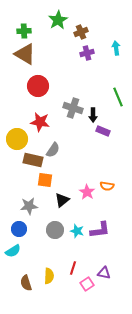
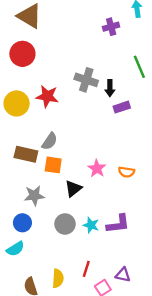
purple cross: (87, 53) -> (111, 27), moved
red circle: (38, 86) -> (22, 54), moved
purple rectangle: (103, 131) -> (122, 107), turned -40
yellow circle: (17, 139) -> (17, 103), moved
gray semicircle: (53, 150) -> (50, 141), moved
brown rectangle: (33, 160) -> (26, 154), moved
pink star: (87, 192) -> (97, 168), moved

